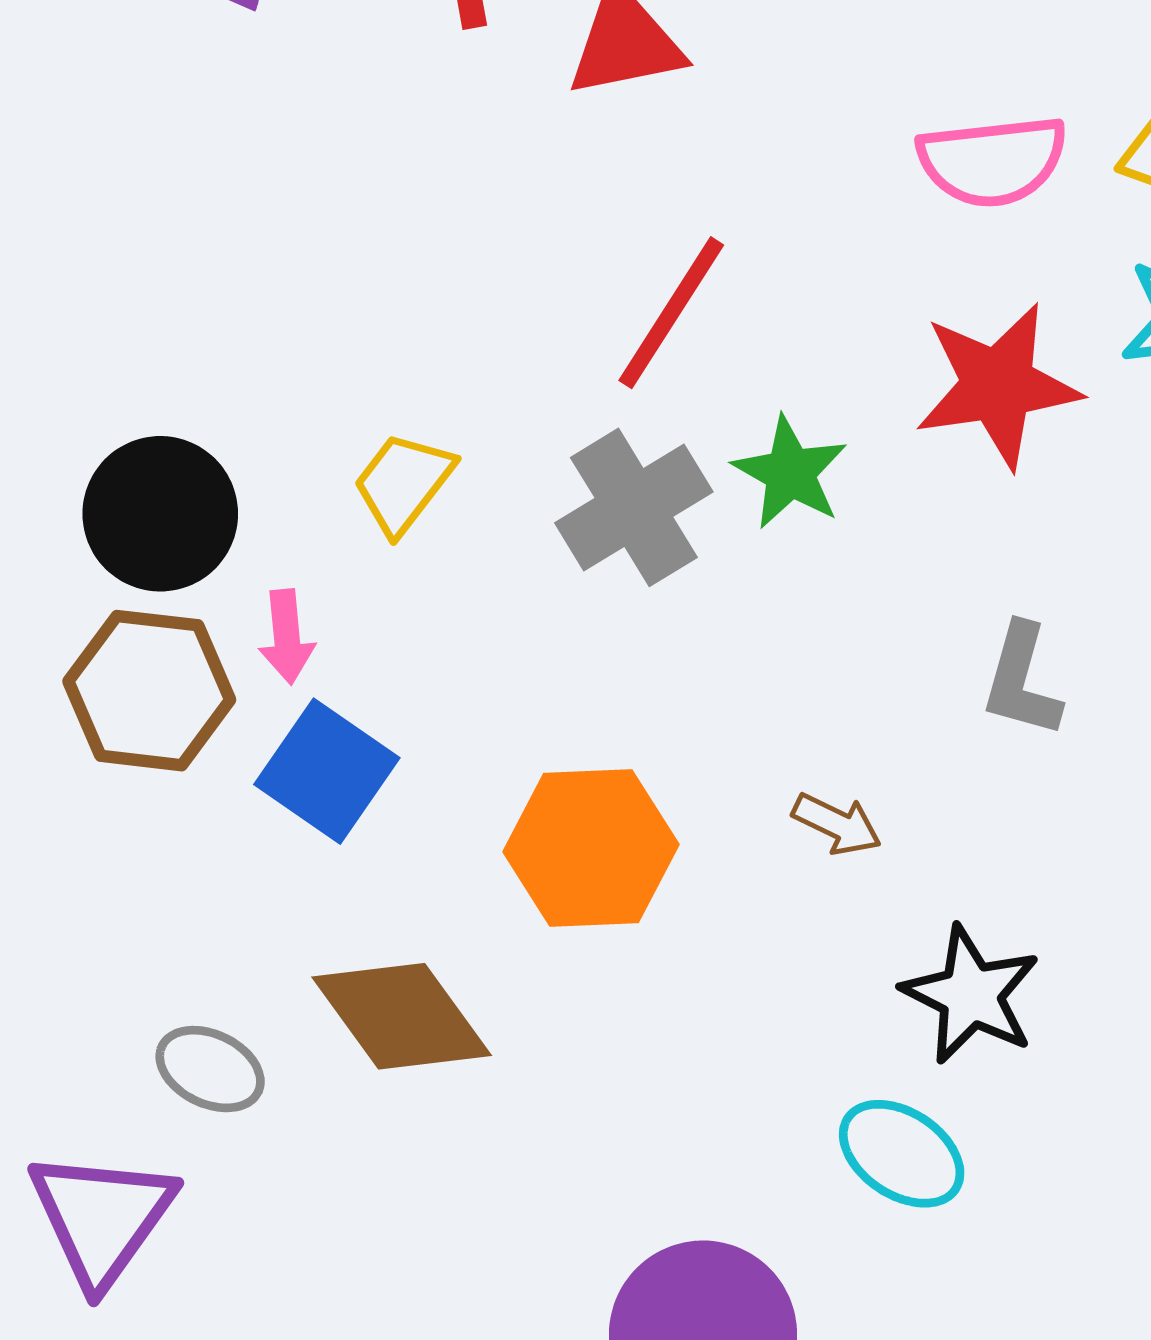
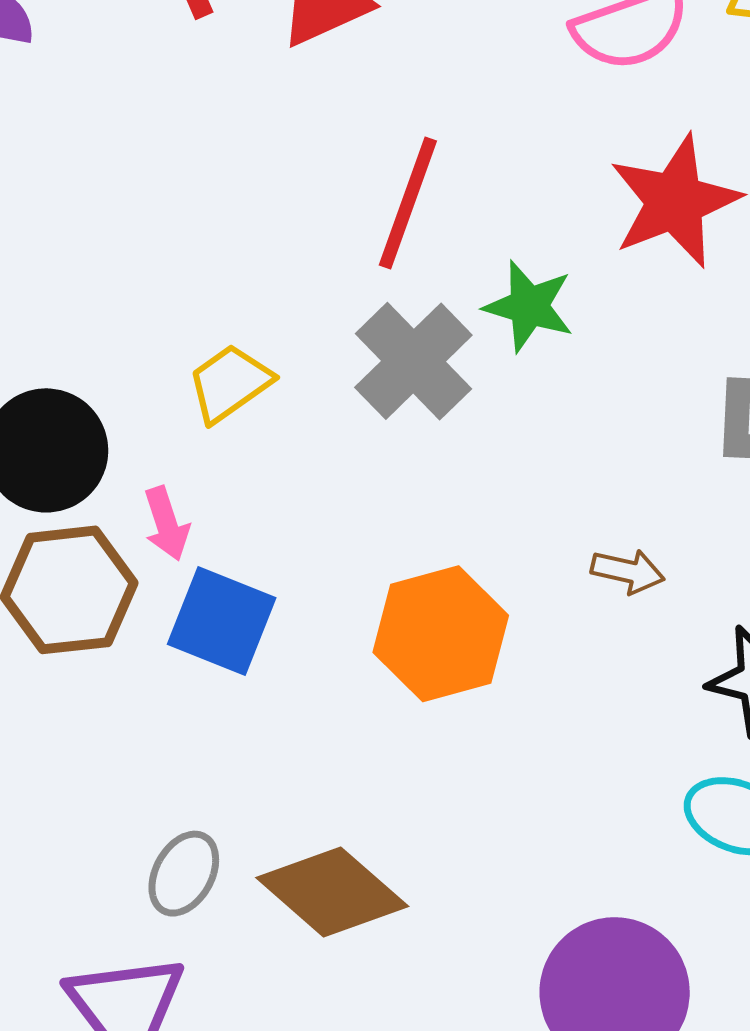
yellow trapezoid: (403, 483) -> (230, 383), turned 30
brown diamond: (402, 1016) -> (332, 892), moved
gray ellipse: (210, 1069) -> (184, 874), turned -74

